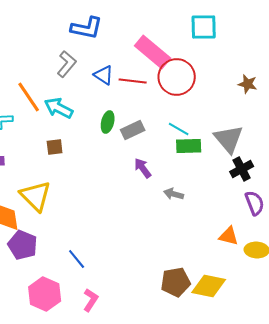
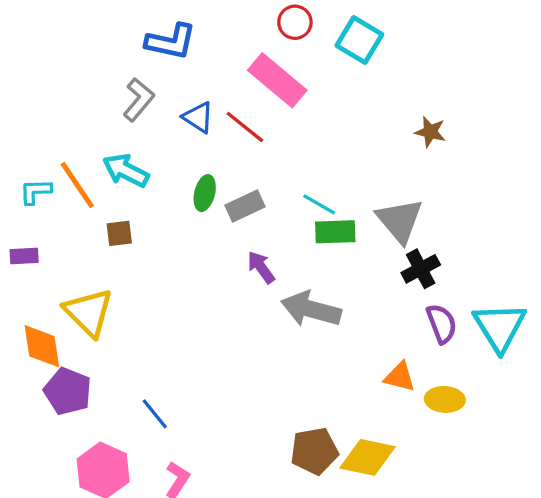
cyan square: (204, 27) -> (359, 40), turned 32
red circle: (177, 77) -> (295, 22), moved, size x0.6
red line: (133, 81) -> (245, 127), turned 32
orange line: (29, 97) -> (77, 185), moved
gray arrow: (174, 194) -> (311, 309), size x1.8

